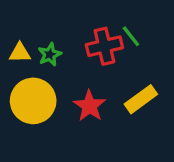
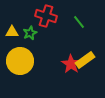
red cross: (104, 46) -> (46, 16), moved, turned 30
red star: (89, 106) -> (71, 64), moved

